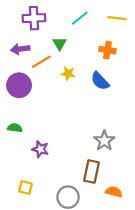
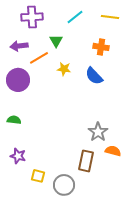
purple star: (40, 149) -> (18, 156), moved
yellow square: (25, 188) -> (38, 176), moved
orange semicircle: (114, 192) -> (113, 151), moved

